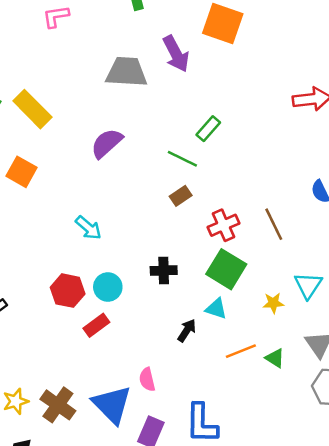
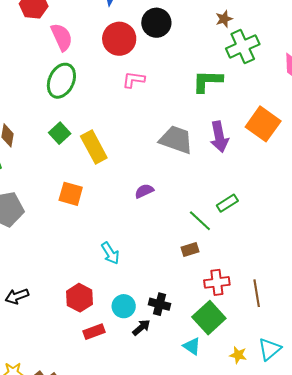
purple semicircle: (107, 143) -> (144, 191), size x0.7
orange square: (22, 172) -> (71, 194), turned -30
cyan circle: (108, 287) -> (124, 306), moved
black arrow: (187, 330) -> (141, 327), moved

